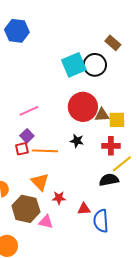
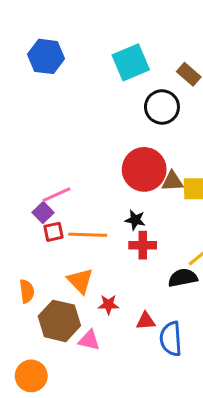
cyan square: (74, 65) -> (131, 62), moved
pink line: (29, 111) -> (56, 195), moved
purple square: (27, 136) -> (43, 212), moved
red cross: (111, 146) -> (143, 245), moved

